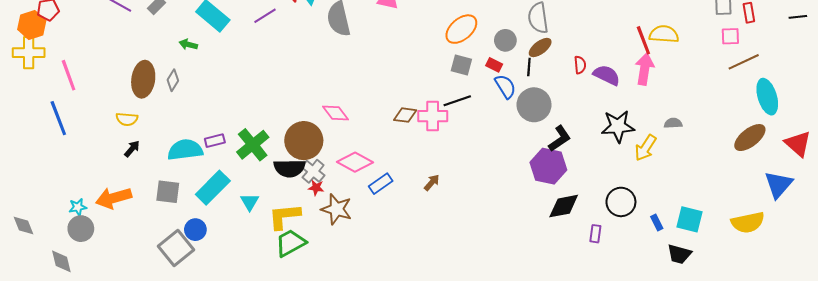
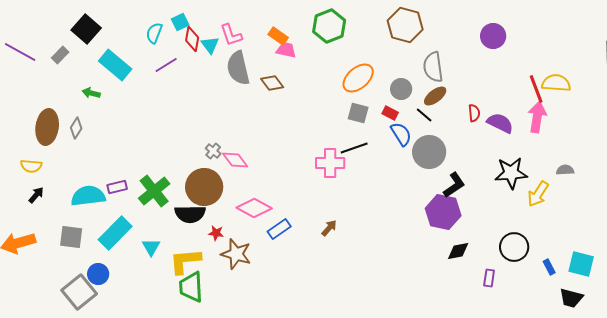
black line: (529, 67) -> (424, 115), turned -54
brown diamond: (405, 115) -> (272, 83), moved, turned 45
gray cross: (313, 171) -> (213, 151), moved, size x0.7
black diamond: (564, 206) -> (458, 251), size x0.7
green trapezoid: (291, 243) -> (191, 287), turned -64

